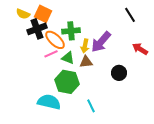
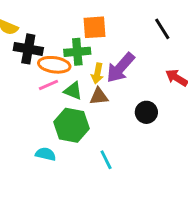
orange square: (43, 14) -> (95, 27), moved, turned -30
black cross: (37, 29) -> (28, 49), turned 30
orange ellipse: (55, 40) -> (54, 65), turned -35
cyan semicircle: (49, 102) -> (46, 154), size x0.6

